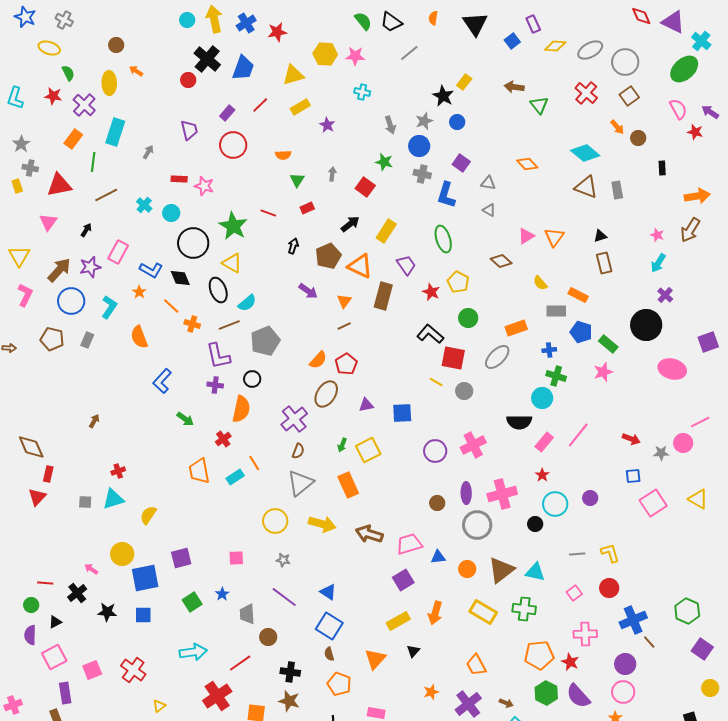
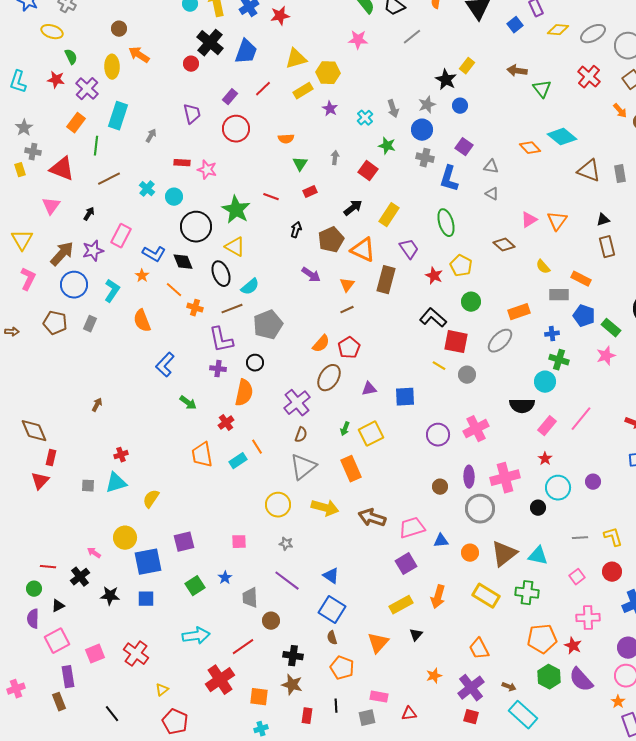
yellow hexagon: (325, 54) -> (328, 73), moved
orange arrow: (136, 71) -> (139, 55), size x1.5
cyan cross: (362, 92) -> (365, 118), moved, turned 35
cyan diamond: (585, 153) -> (562, 137), moved
red triangle: (59, 185) -> (62, 169), turned 32

